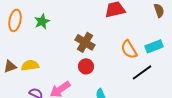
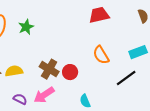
brown cross: (85, 42) -> (49, 69), moved
orange semicircle: (129, 49) -> (101, 55), moved

